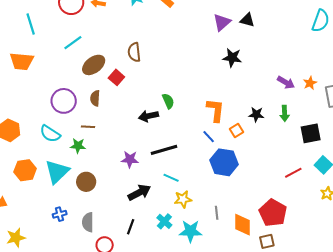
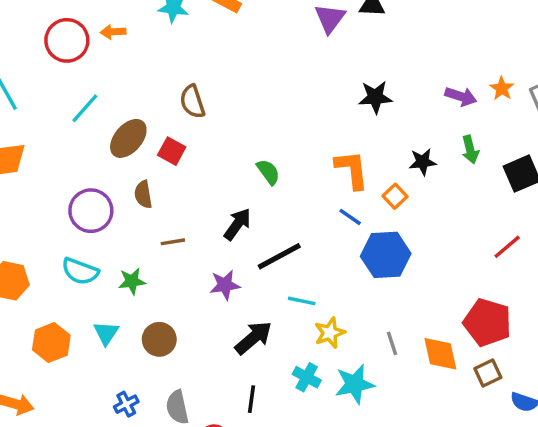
black star: (232, 58) -> (375, 97), moved
black arrow: (149, 116) -> (237, 224), moved, turned 150
brown line: (88, 127) -> (173, 242), moved
cyan triangle: (57, 172) -> (106, 333), size x0.6

